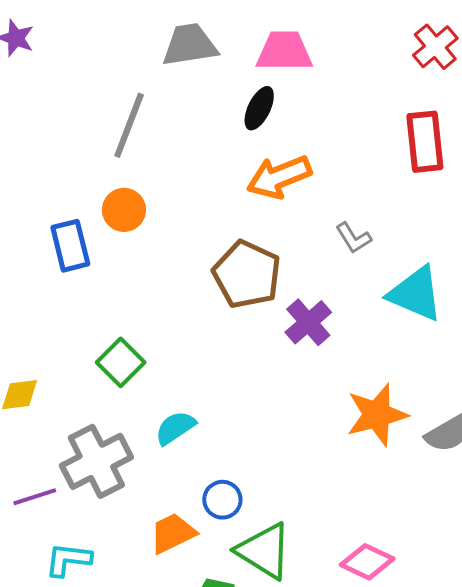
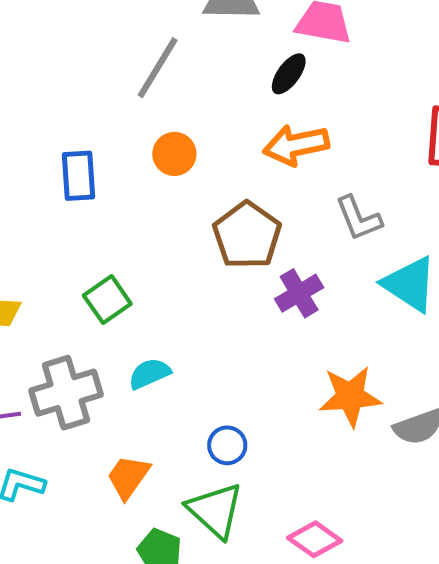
orange circle: (124, 210) -> (174, 154), moved
gray L-shape: (353, 238) -> (359, 218), size x1.4
blue circle: (222, 500) -> (227, 445), moved
orange trapezoid: (173, 533) -> (128, 477), turned -39

